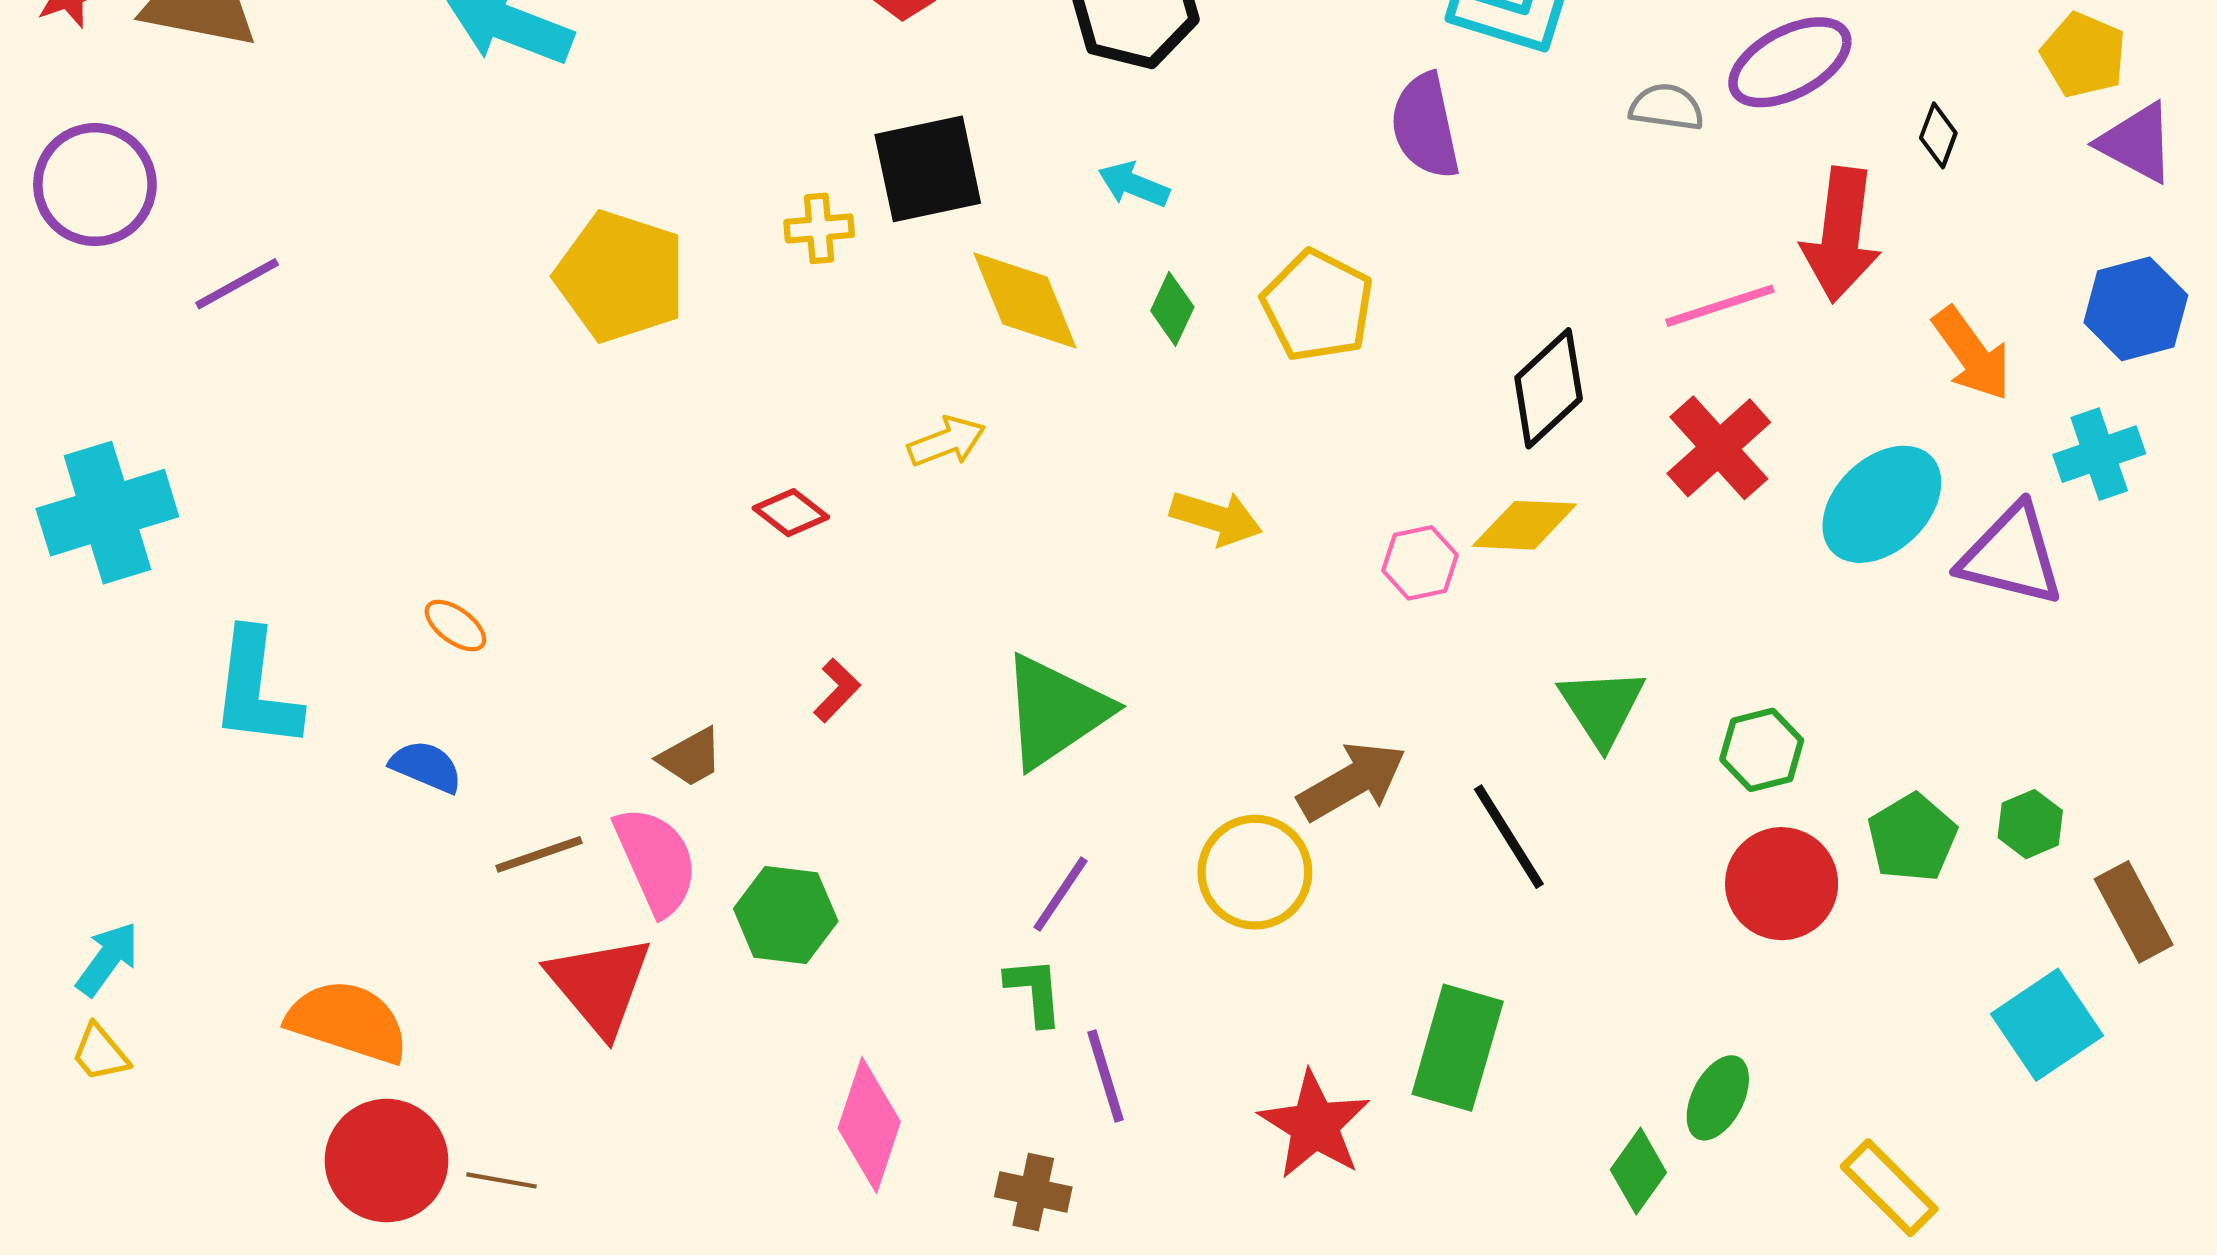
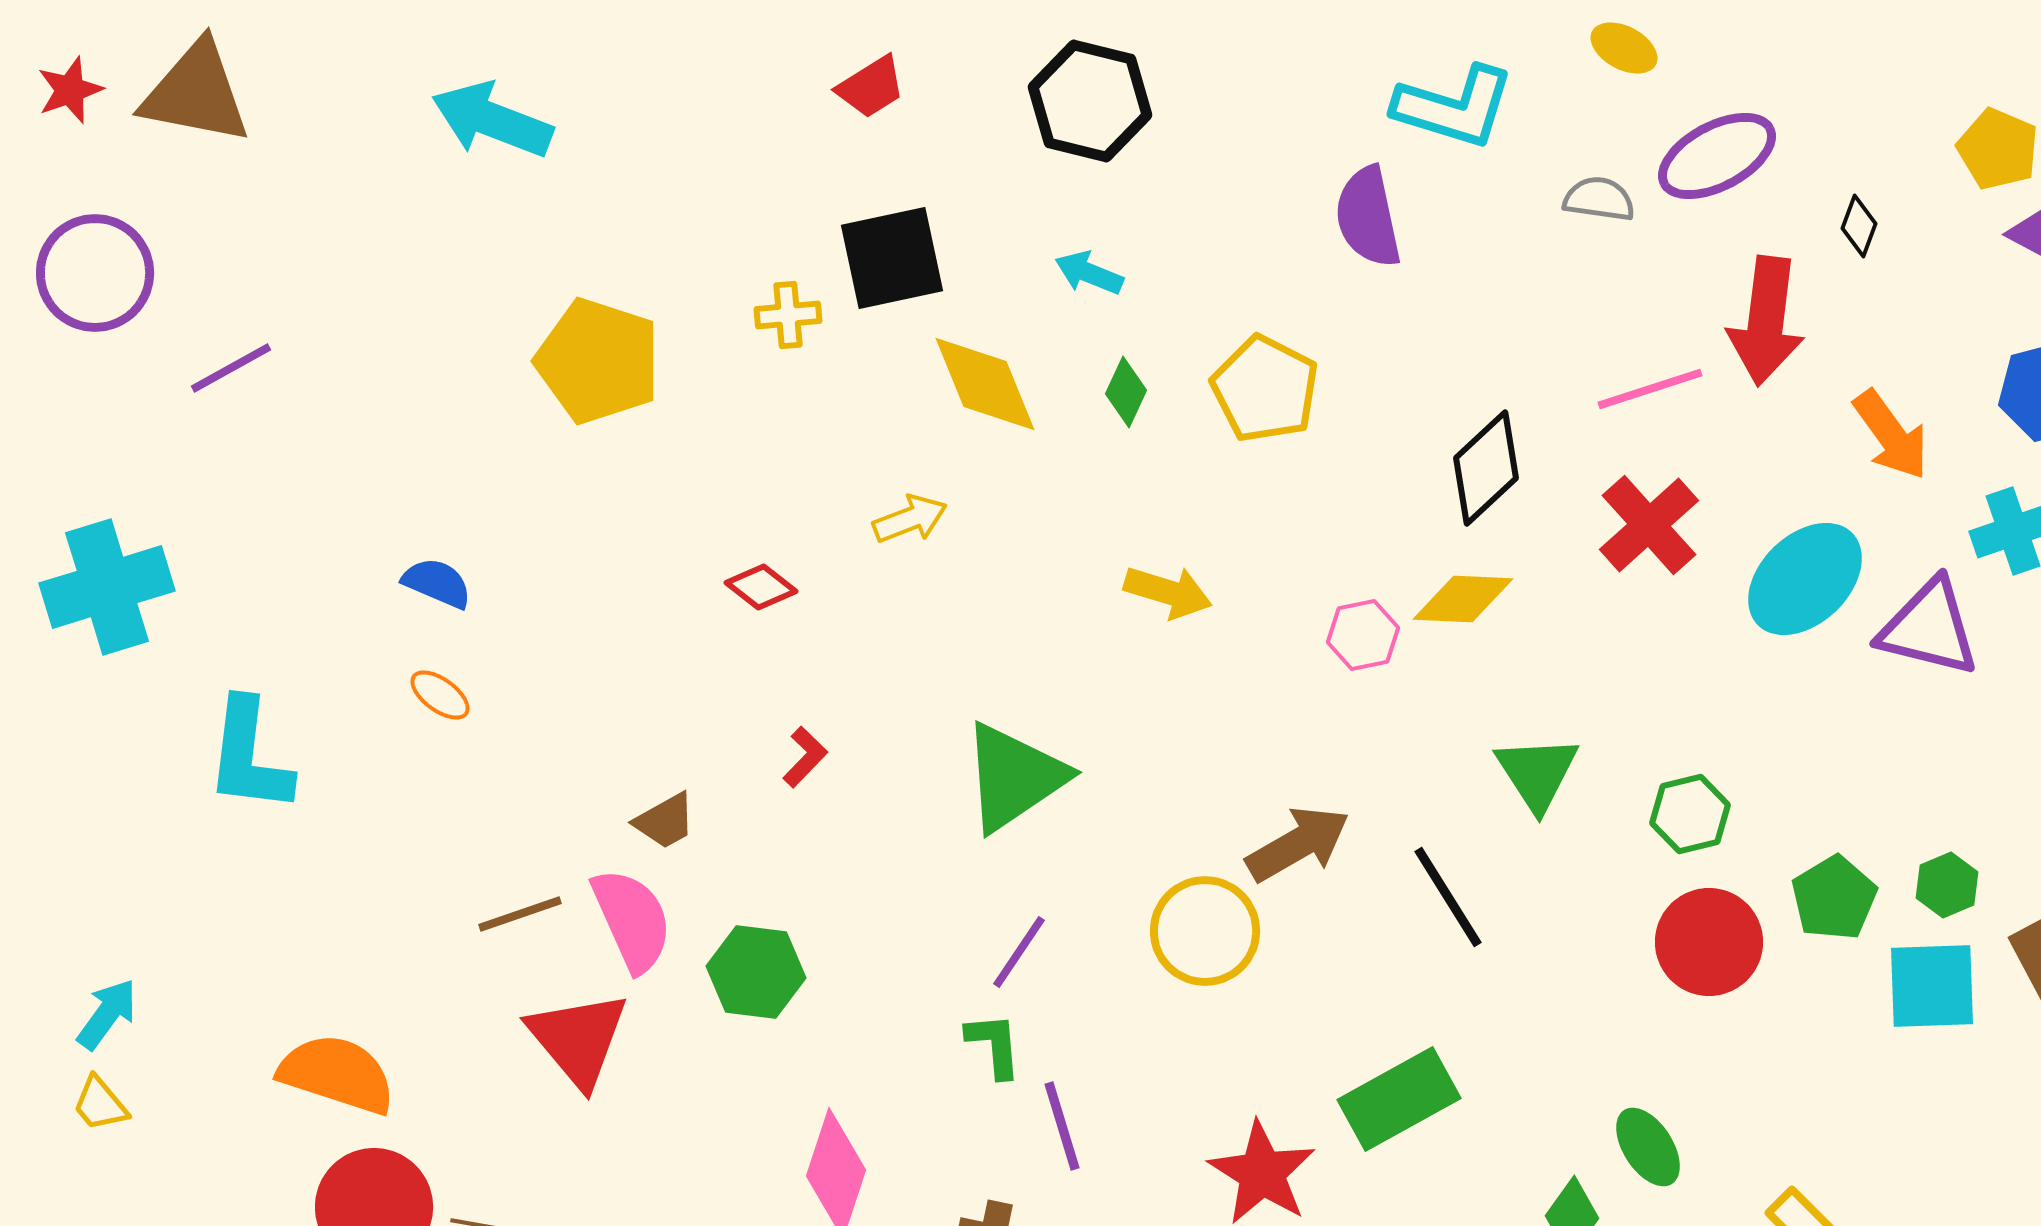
blue semicircle: (426, 767) -> (437, 583), moved
cyan square: (2047, 1025) -> (1932, 986), moved, turned 32
green rectangle: (1458, 1048) -> (1399, 1099), turned 45
green ellipse: (1718, 1098) -> (1648, 1147), turned -60

